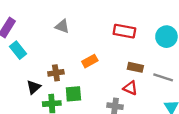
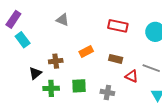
brown rectangle: (135, 67) -> (116, 59), moved
red triangle: (130, 88) -> (132, 76), moved
green square: (73, 94) -> (79, 86), moved

